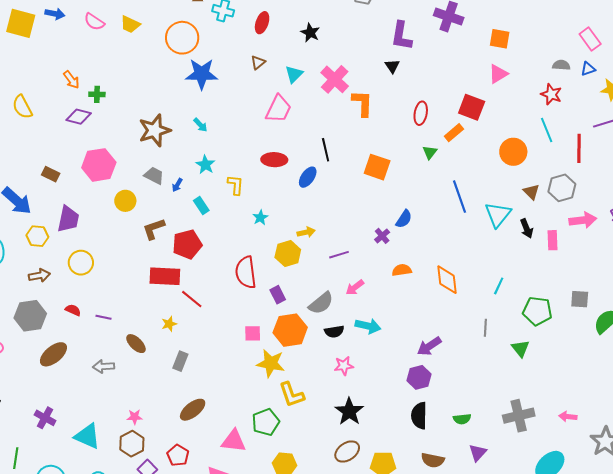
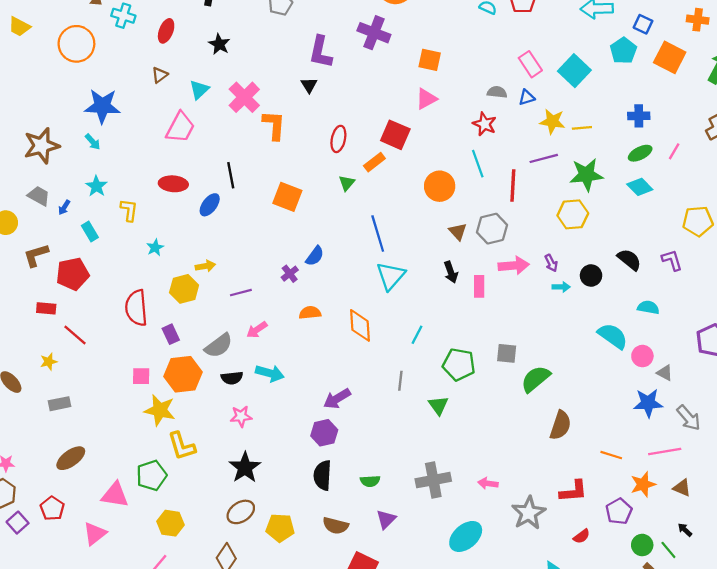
blue star: (202, 74) -> (102, 106), moved
cyan triangle: (498, 215) -> (391, 276), moved
red rectangle: (165, 276) -> (46, 308), size x0.6
gray rectangle: (180, 361) -> (59, 404), turned 54

